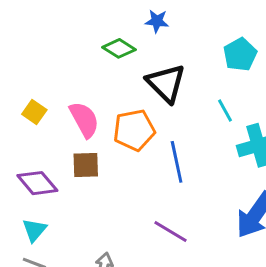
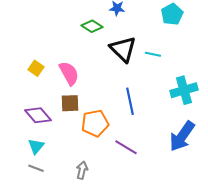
cyan pentagon: (240, 54) -> (172, 14), moved
cyan line: (225, 110) -> (153, 54), moved, turned -49
orange pentagon: (134, 130) -> (95, 123), moved

